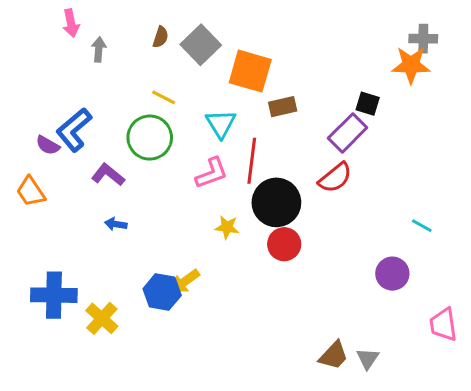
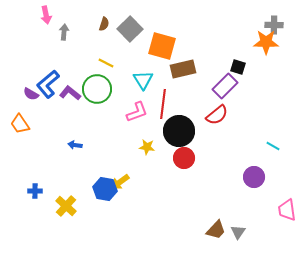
brown rectangle: (283, 107) -> (183, 69), size x1.4
purple L-shape: (108, 175) -> (70, 93), moved
blue cross: (54, 295) -> (35, 191), size x0.5

